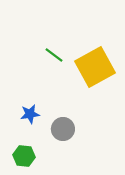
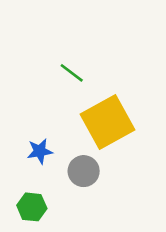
yellow square: (95, 67) -> (108, 122), moved

